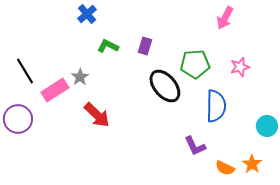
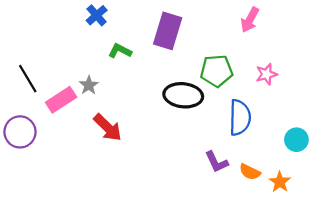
purple rectangle: (145, 46) -> (168, 31), moved, size x1.8
black ellipse: (165, 86) -> (183, 95), turned -44
orange semicircle: (225, 168) -> (250, 172), moved

